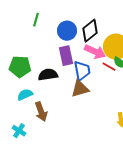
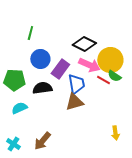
blue circle: (67, 31) -> (40, 59), moved
black diamond: (90, 31) -> (84, 44), turned 65
purple rectangle: (66, 56) -> (60, 69), turned 48
brown arrow: (41, 112) -> (42, 141), moved, turned 60

